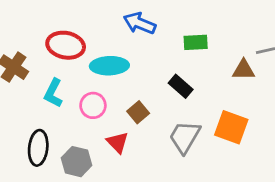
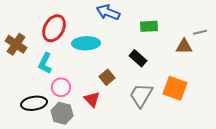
red ellipse: (66, 45) -> (54, 28), turned -72
pink circle: (93, 105) -> (61, 87), moved
black ellipse: (38, 148) -> (34, 103), turned 75

